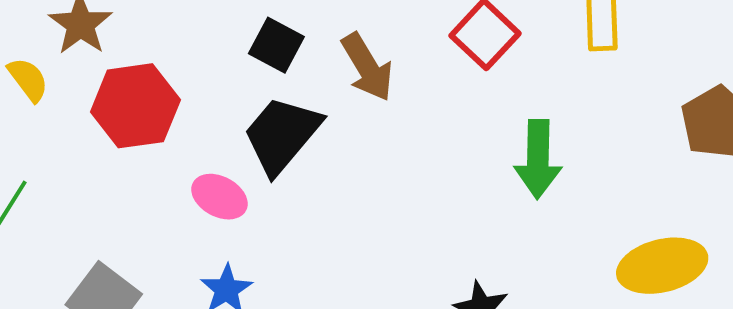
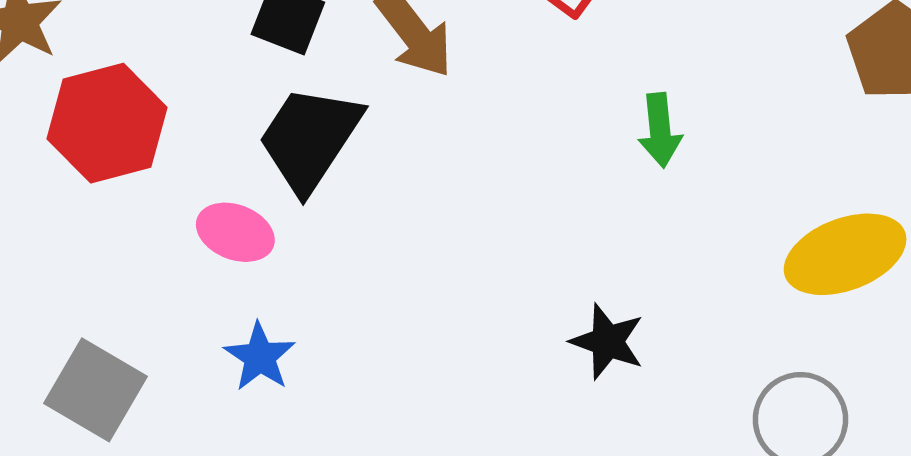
green arrow: (538, 159) -> (660, 130), size x0.7

